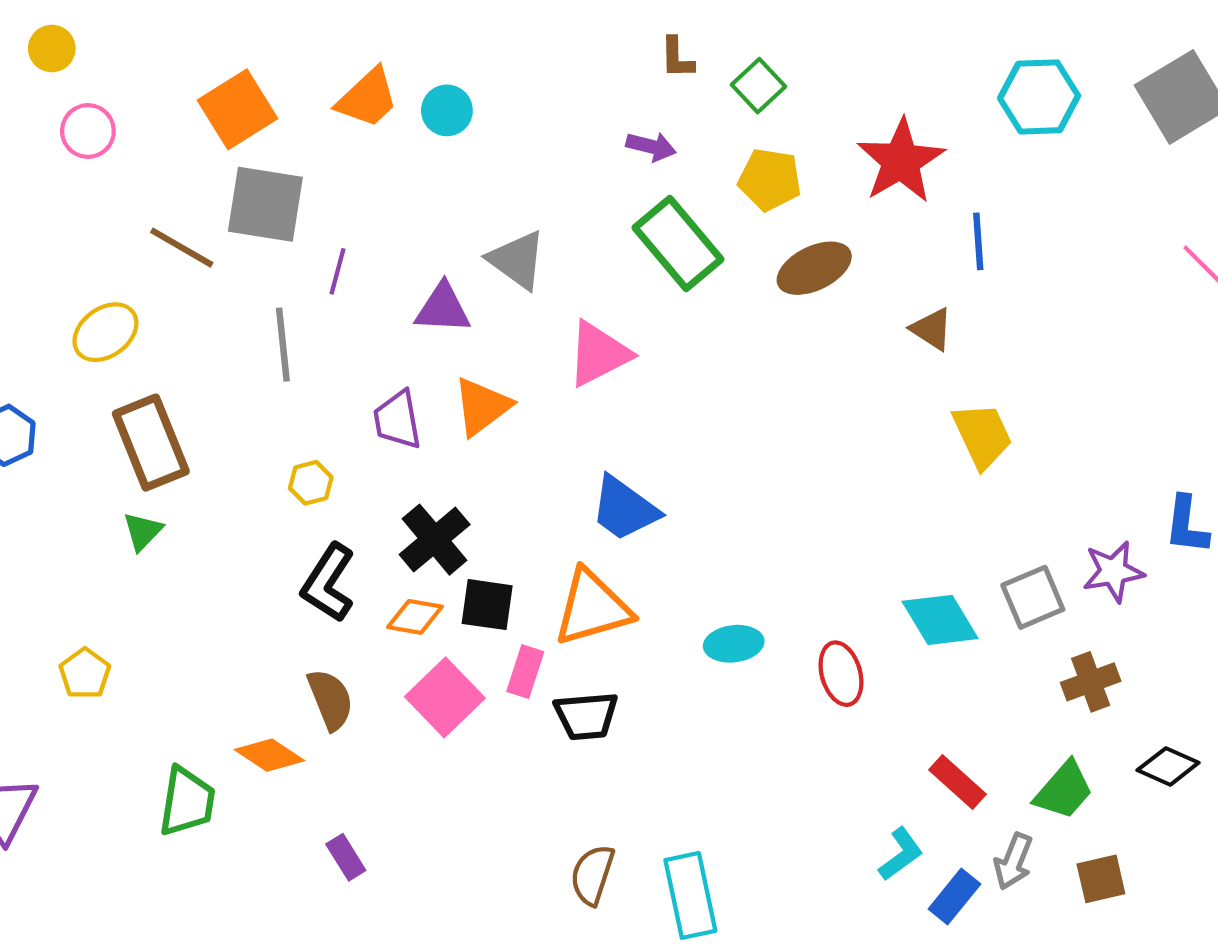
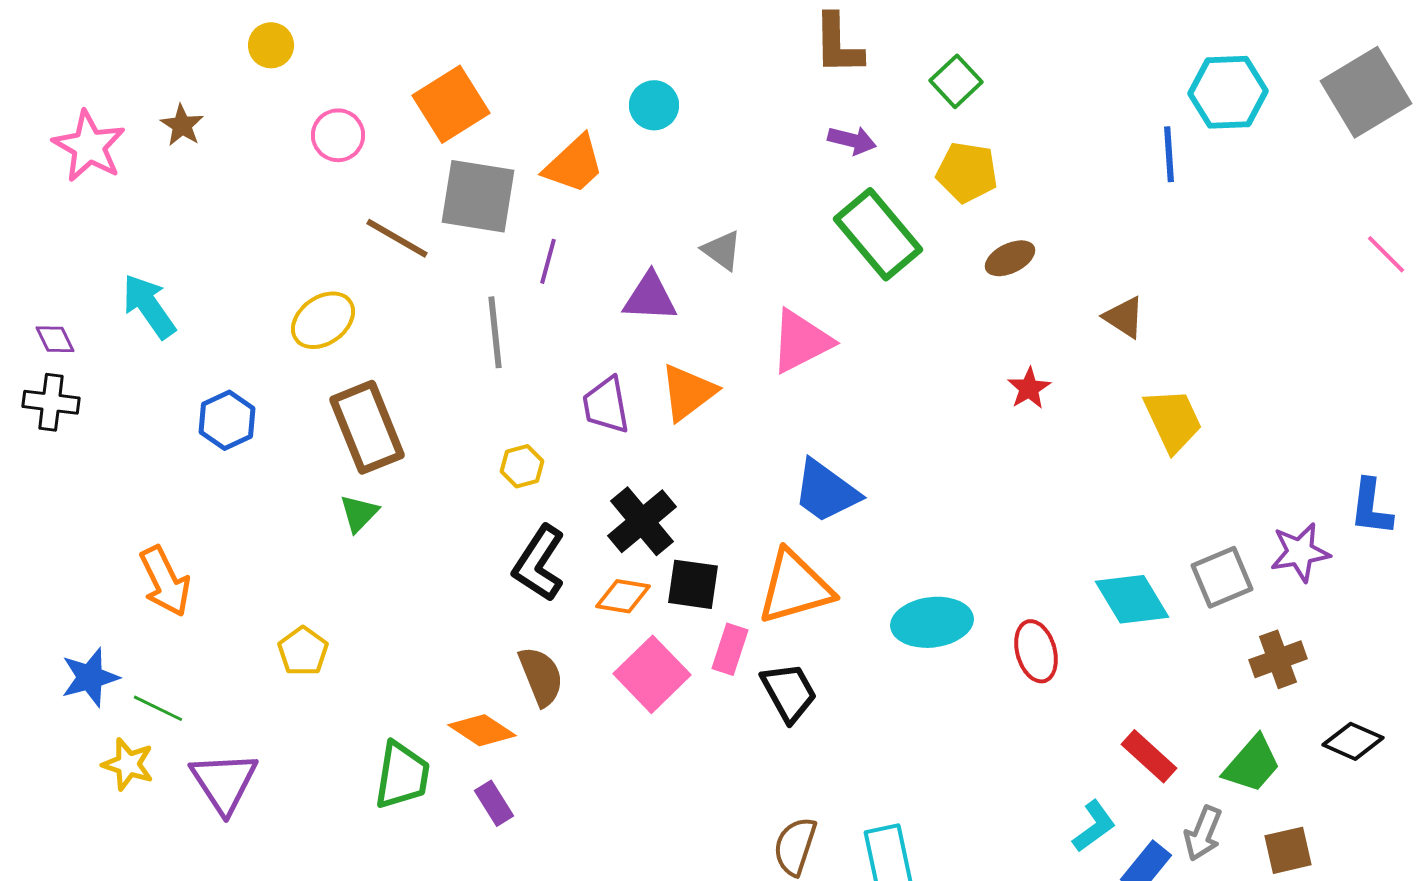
brown L-shape: (677, 58) -> (838, 44), moved, size x1.5
orange trapezoid: (367, 98) -> (574, 164), moved
pink circle: (88, 131) -> (338, 135), moved
red star: (901, 161) -> (1029, 388), moved, size x0.5
blue line: (978, 241) -> (1169, 154), moved
gray triangle: (517, 260) -> (722, 250), size x0.7
brown ellipse: (814, 268) -> (1010, 258), size x0.7
cyan ellipse: (734, 644) -> (932, 622), size x1.4
black trapezoid: (586, 716) -> (789, 692), turned -114
purple rectangle: (346, 857) -> (494, 803), moved

